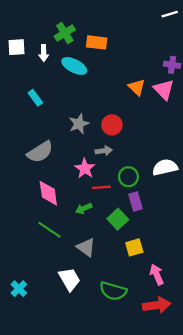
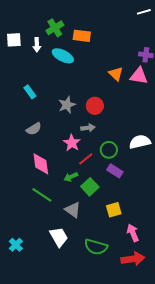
pink triangle: (164, 90) -> (139, 76), turned -36
cyan rectangle: (35, 98) -> (30, 92), moved
gray semicircle: (40, 152) -> (34, 129), size x0.7
red line: (101, 187) -> (86, 159), turned -35
purple rectangle: (135, 201) -> (115, 171), turned -42
green square: (118, 219) -> (90, 187), moved

